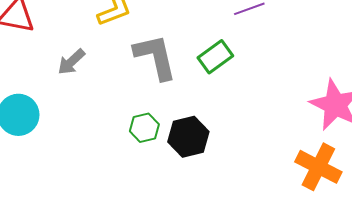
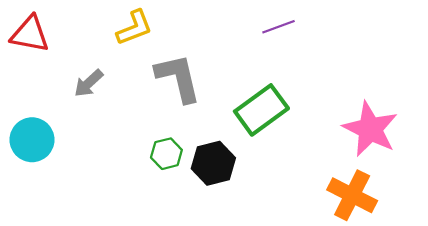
green rectangle: (215, 57) -> (261, 110), moved, size x1.4

